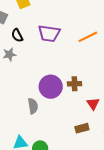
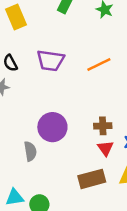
brown cross: (74, 84) -> (103, 126), moved
brown rectangle: (82, 128) -> (92, 179), size x1.5

